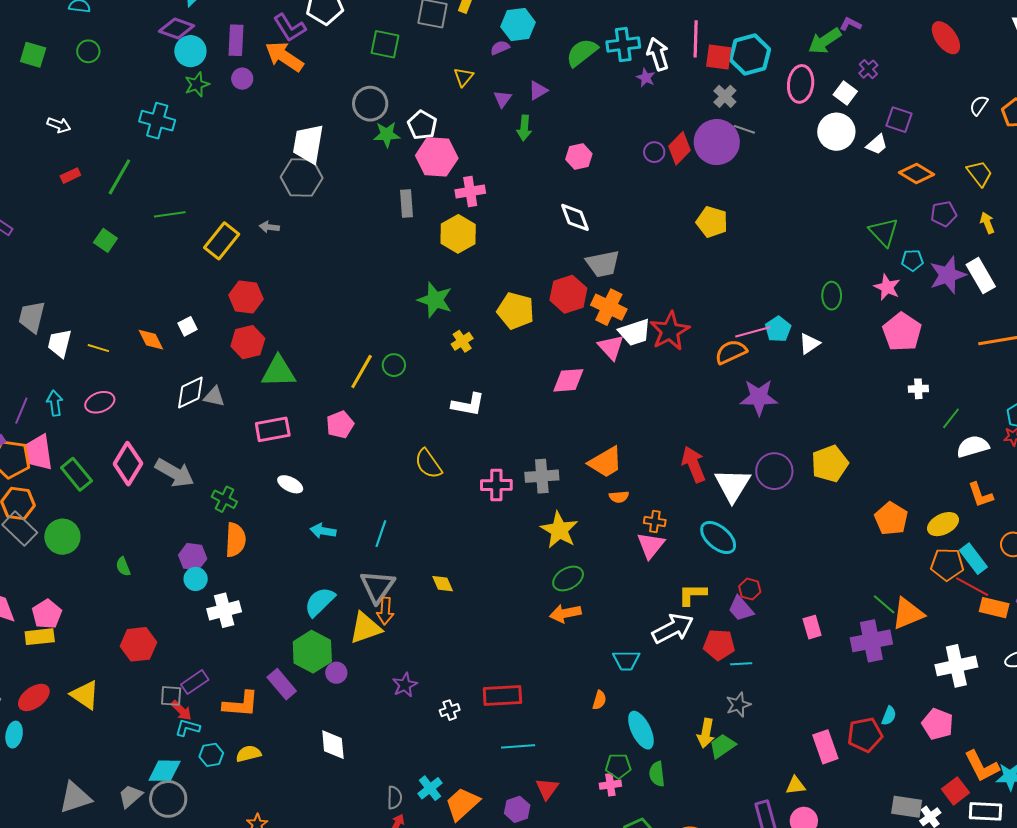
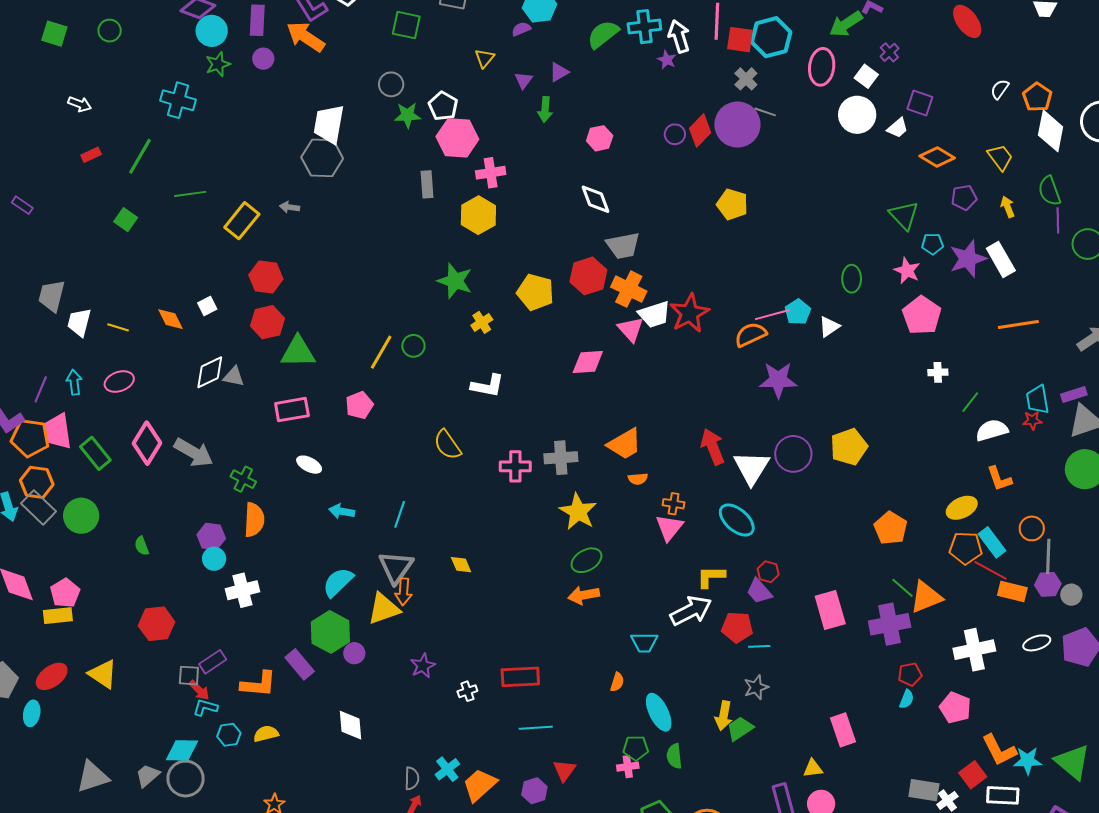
gray circle: (370, 104) -> (391, 84), size x0.7
orange pentagon: (891, 519) -> (891, 528), moved
pink rectangle: (812, 627) -> (830, 610), size x1.6
red pentagon: (865, 735) -> (910, 674), moved, size x0.7

